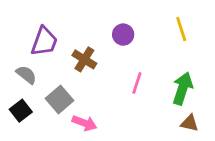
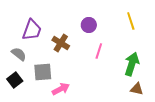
pink line: (137, 83) -> (99, 51), moved
gray square: (59, 100) -> (43, 72), turned 36
pink arrow: (84, 123) -> (61, 89), turned -48

